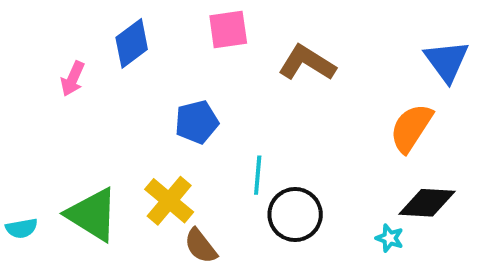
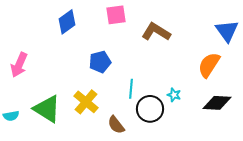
pink arrow: (73, 79) -> (19, 65), moved, size x1.4
cyan star: (390, 238) -> (174, 95), moved
brown semicircle: (201, 246) -> (116, 125), moved

